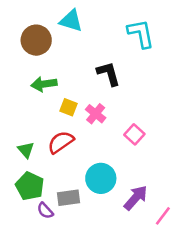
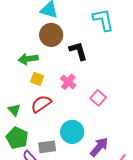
brown circle: (36, 40) -> (51, 35), moved
yellow square: (68, 107) -> (37, 79), moved

